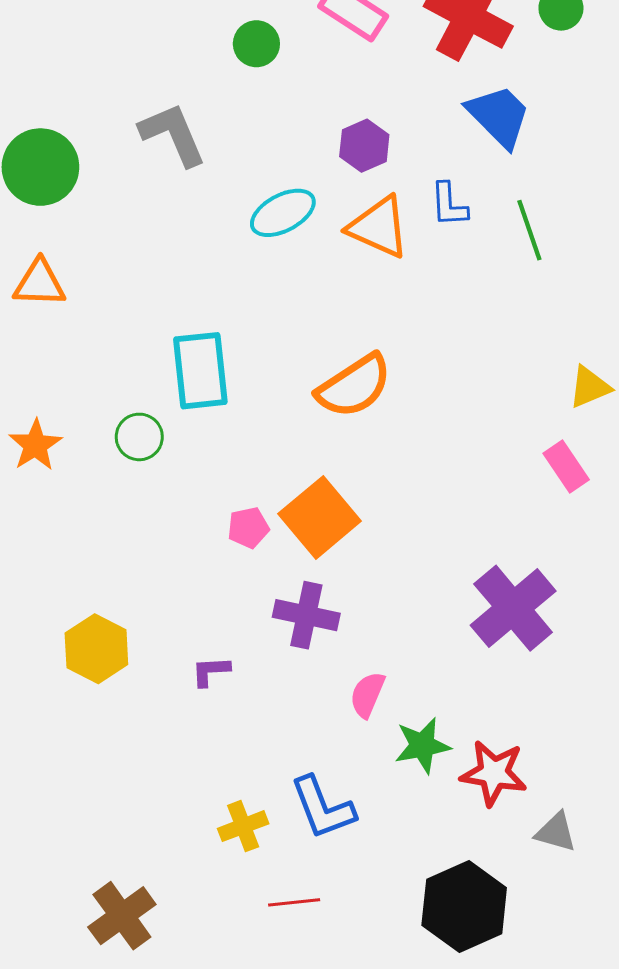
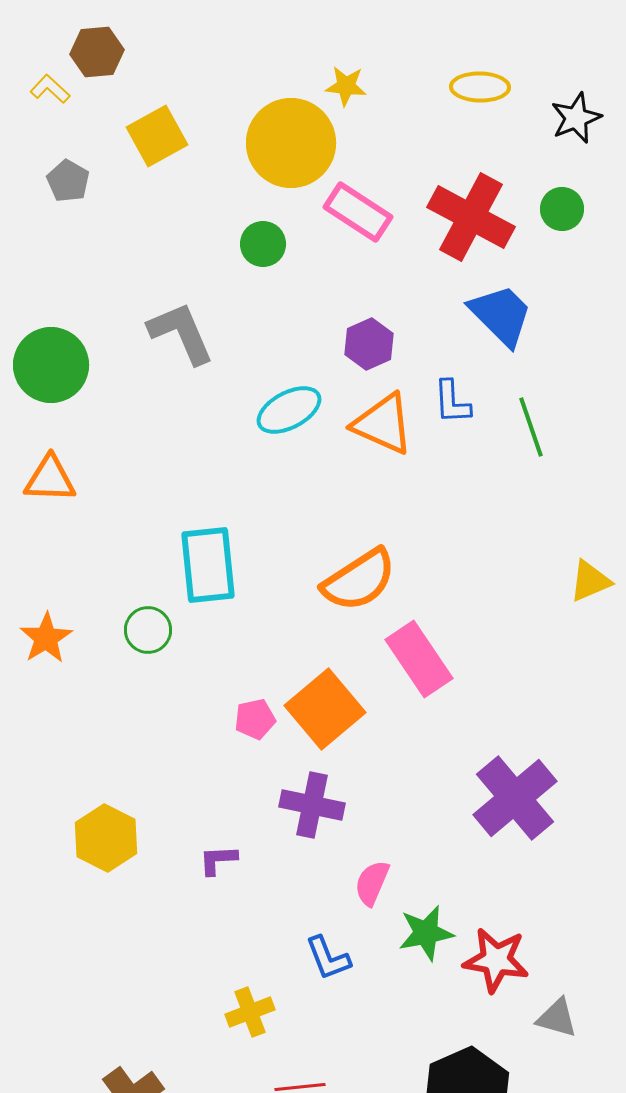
pink rectangle: (566, 466) -> (419, 659), moved, size x1.5
blue L-shape: (323, 808) -> (328, 958), moved, size x0.7

